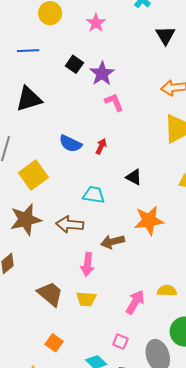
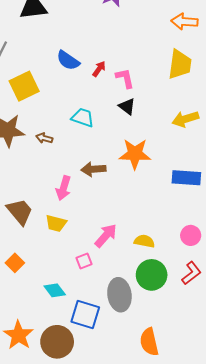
pink L-shape: (114, 102) -> (125, 78), moved
brown arrow: (70, 224) -> (44, 138), moved, size x0.6
yellow semicircle: (167, 291) -> (144, 241), moved
pink square: (120, 342) -> (84, 261), moved, turned 35

